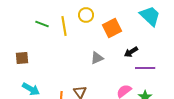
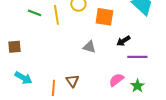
orange square: (112, 28) -> (104, 17), turned 36
gray triangle: (97, 58) -> (89, 47), turned 40

